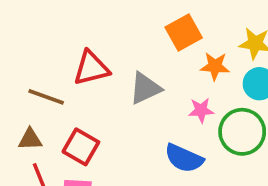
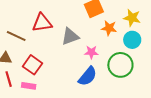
pink star: (201, 110) -> (91, 52), moved
blue semicircle: (184, 158) -> (88, 76), turned -80

